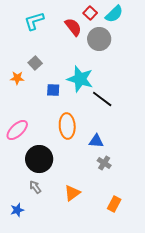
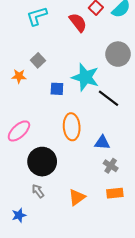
gray circle: (99, 39) -> (118, 54), moved
orange rectangle: (114, 204) -> (115, 193), moved, turned 56

